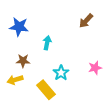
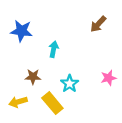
brown star: (23, 61) -> (33, 77), moved
yellow arrow: (15, 80) -> (18, 102), moved

